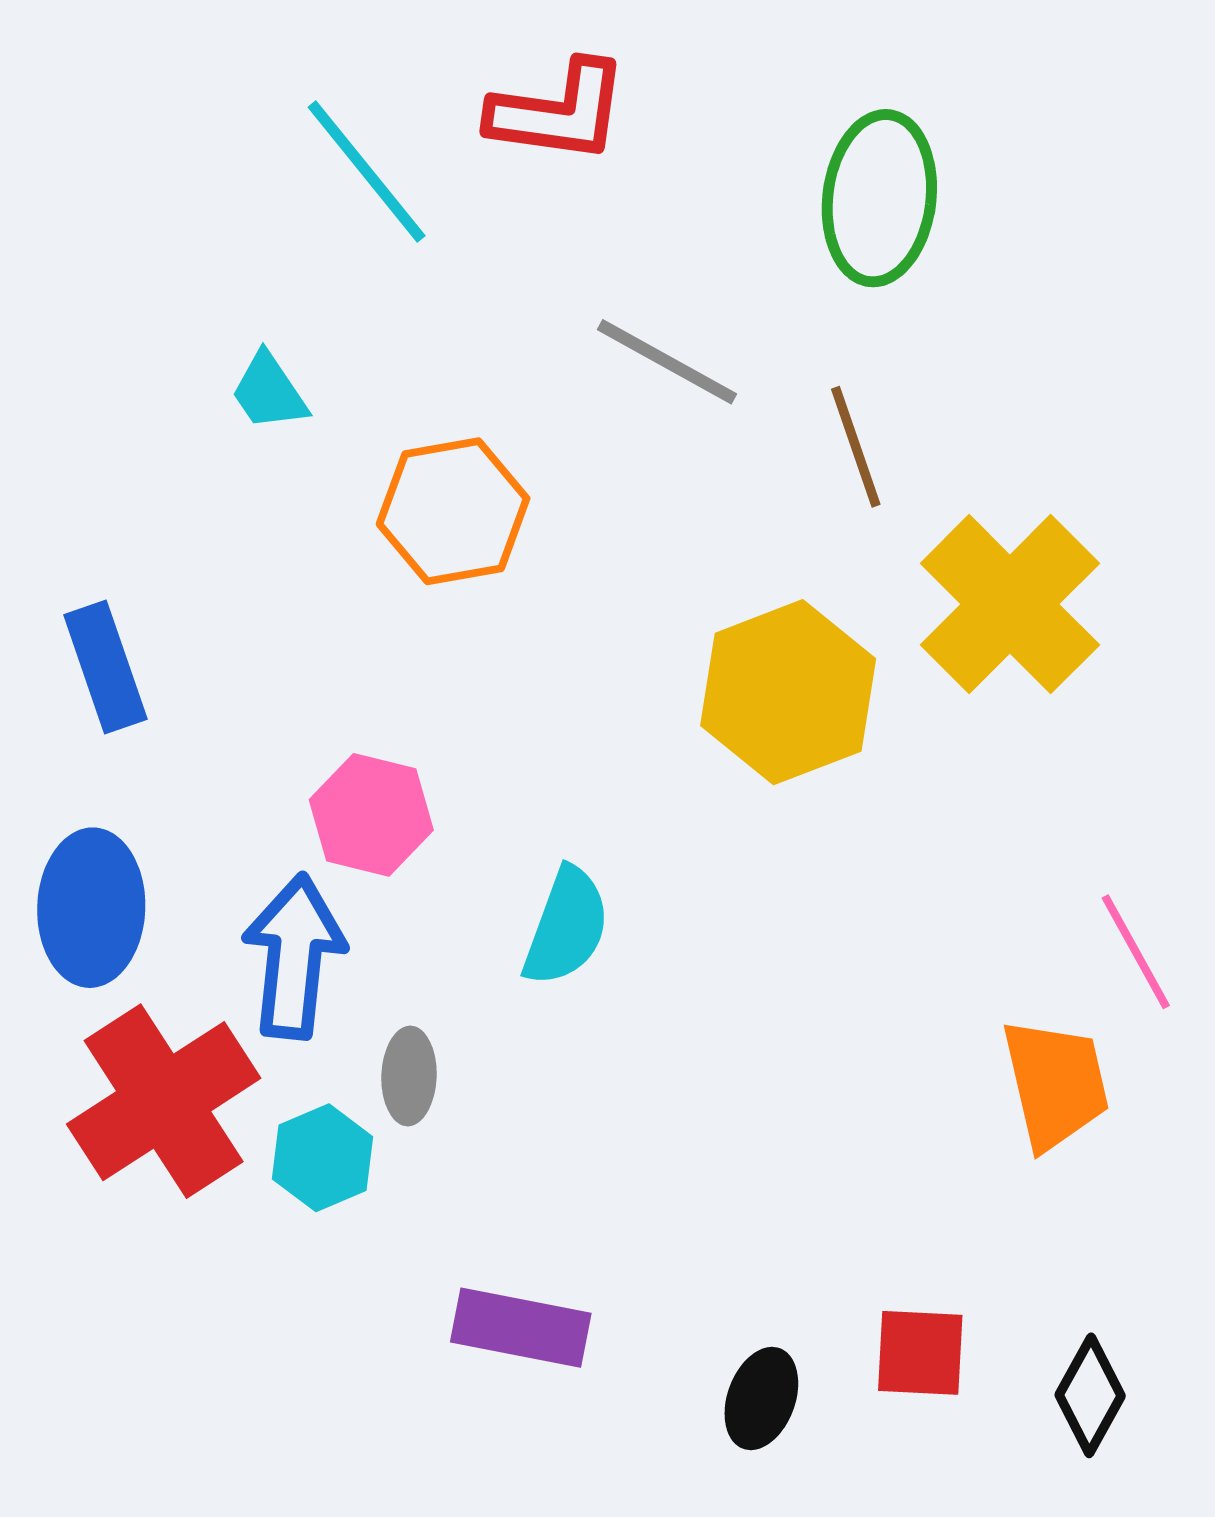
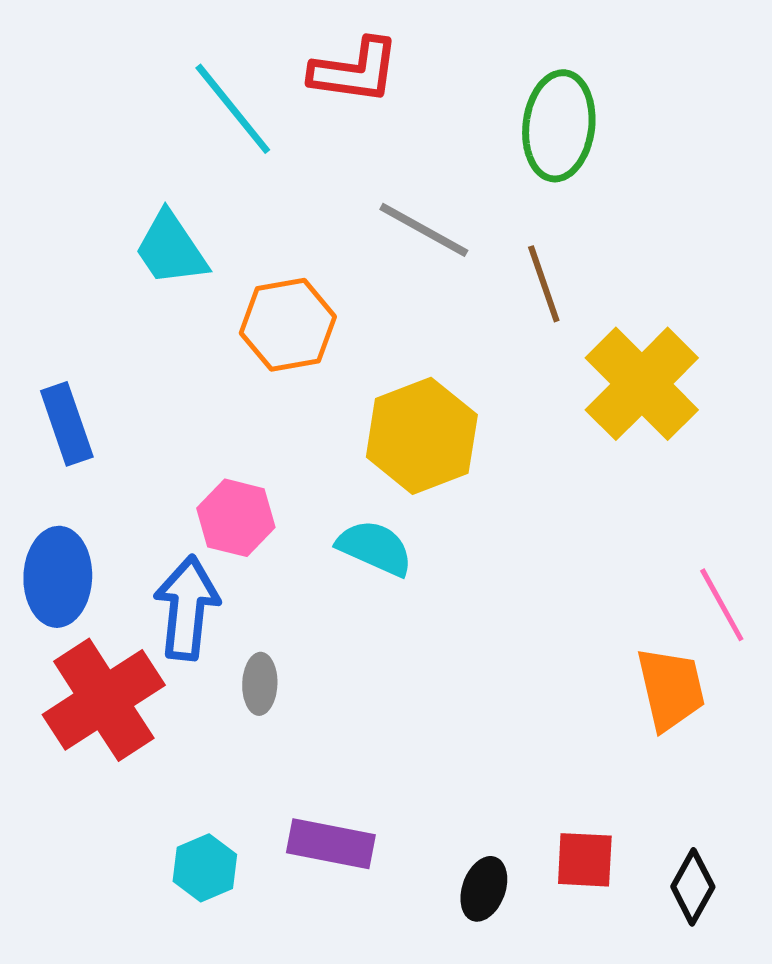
cyan trapezoid: (269, 392) -> (171, 249), size x1.5
yellow hexagon: (788, 692) -> (422, 436), moved
cyan semicircle: (566, 927) -> (375, 548), moved, turned -86
cyan hexagon: (322, 1158) -> (205, 868), moved

